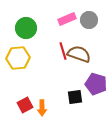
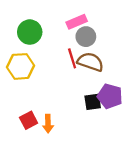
gray circle: (89, 20) -> (86, 37), moved
black square: (75, 97) -> (93, 102), moved

